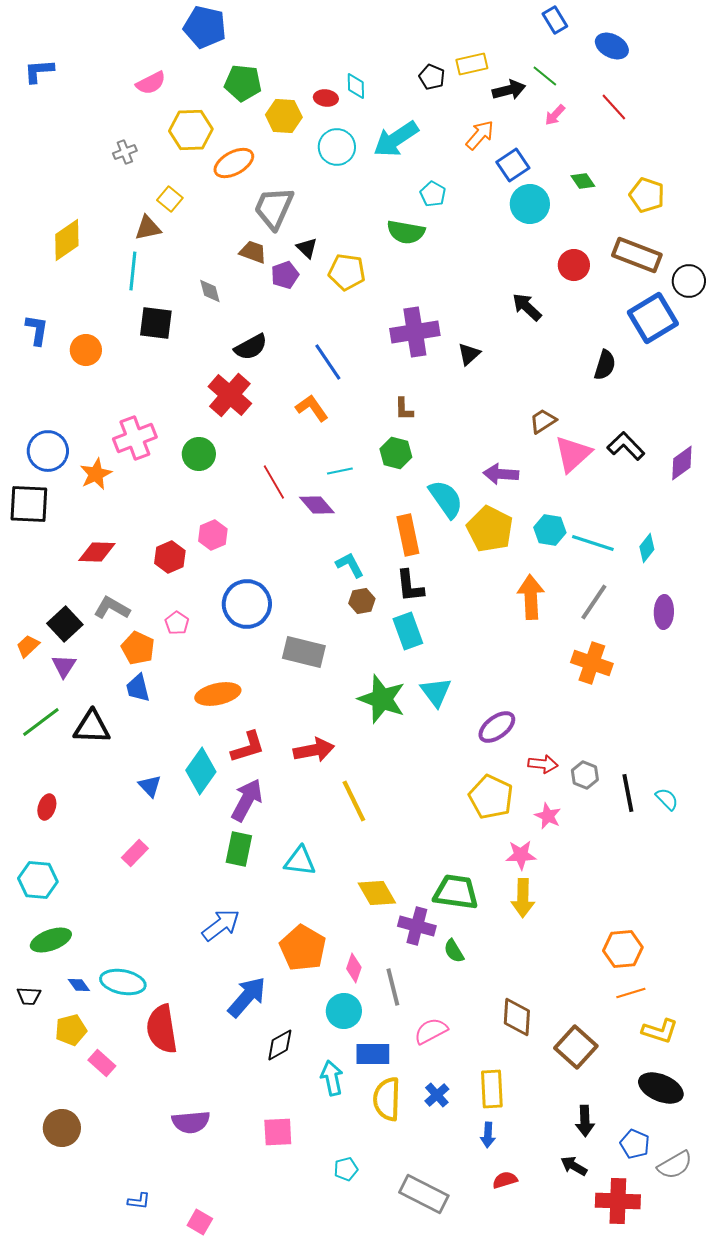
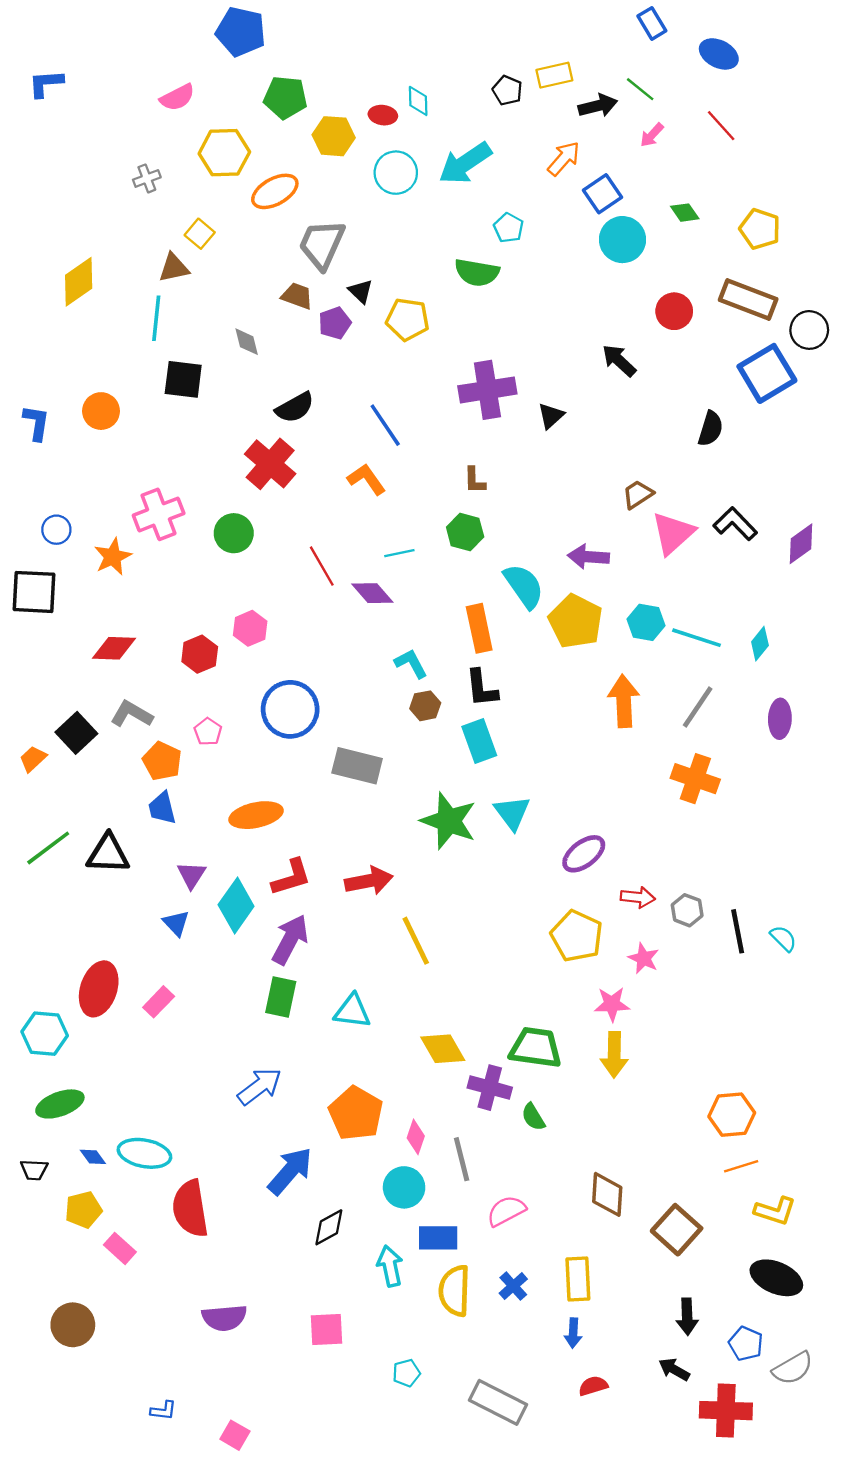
blue L-shape: (37, 330) -> (36, 423), moved
blue circle: (48, 451) -> (56, 530), size x0.6
purple triangle: (64, 666) -> (191, 875), moved
red ellipse: (47, 807) -> (99, 989), moved, size x1.8

